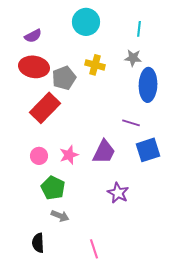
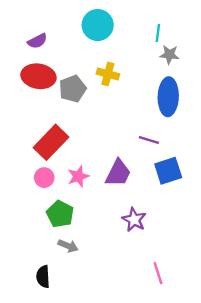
gray star: (133, 58) -> (169, 55), moved
red rectangle: (45, 108) -> (51, 142), moved
pink line: (94, 249) -> (158, 273), moved

